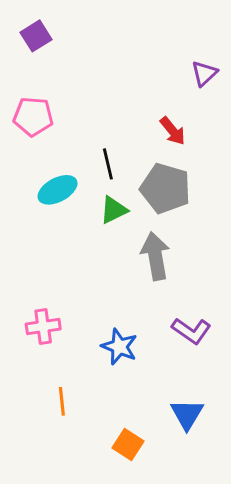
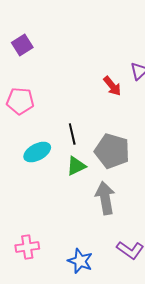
red arrow: (173, 131) -> (112, 86), moved

